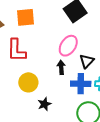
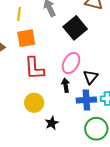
red L-shape: (16, 50) -> (34, 68), moved

